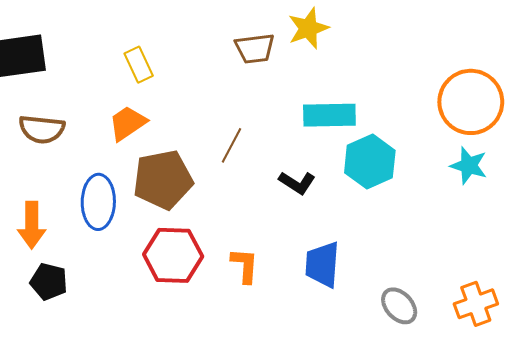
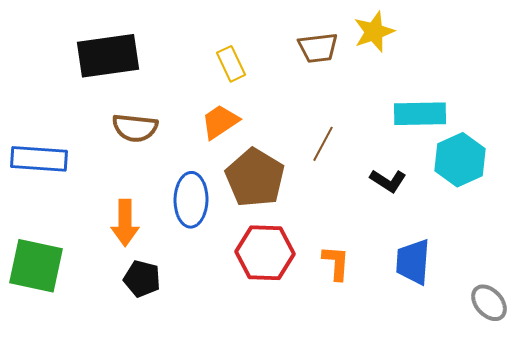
yellow star: (308, 28) -> (374, 32), moved
brown trapezoid: (255, 48) -> (318, 48), moved
brown pentagon: (163, 180) -> (255, 178), turned -30

